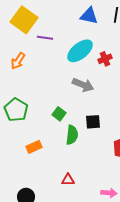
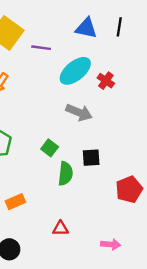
purple line: (45, 38) -> (41, 48), moved
red cross: (105, 59) -> (106, 81), turned -32
orange rectangle: (34, 147) -> (15, 202), moved

